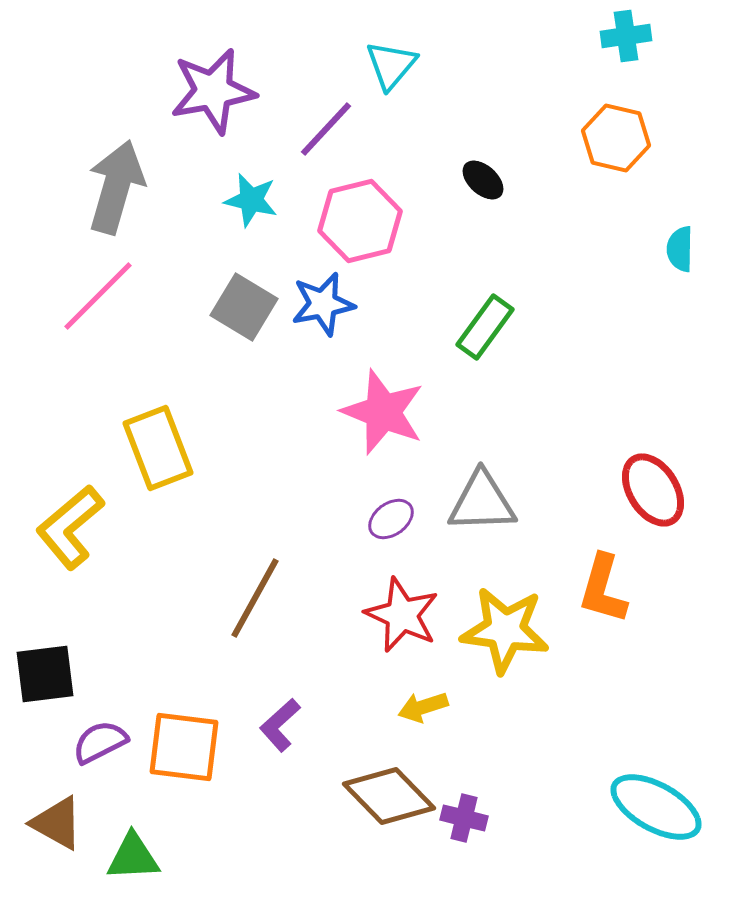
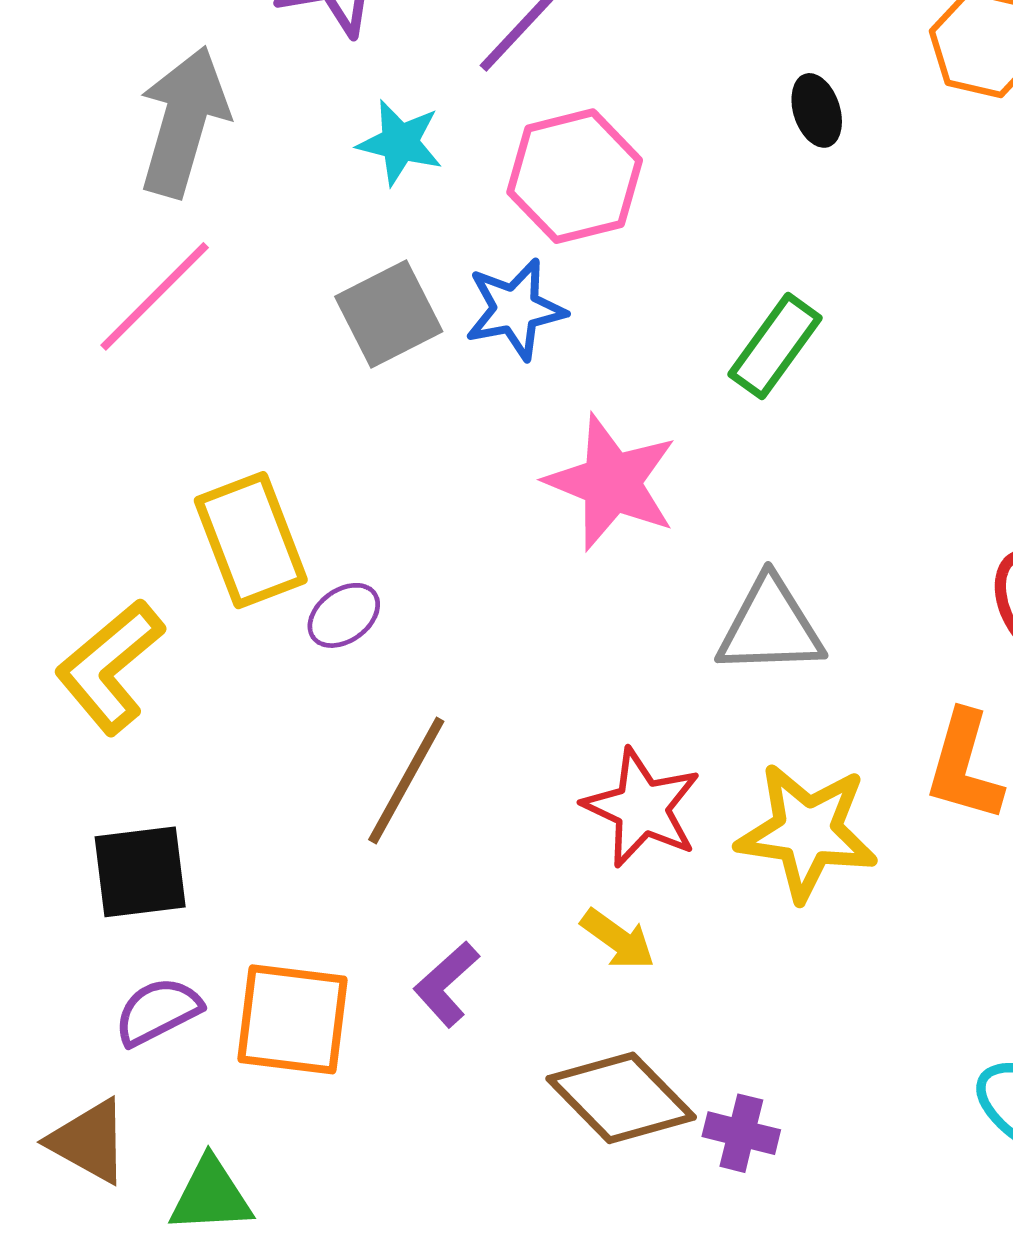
black ellipse: (483, 180) -> (817, 110), moved, turned 30
gray square: (244, 307) -> (389, 314), turned 32
purple ellipse: (391, 519) -> (344, 615), moved
black square: (45, 674) -> (140, 872), moved
yellow arrow: (423, 707) -> (618, 939), moved, turned -126

